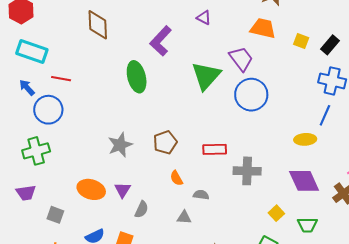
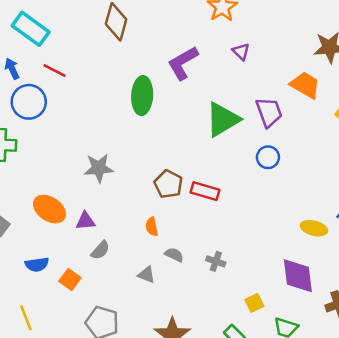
blue circle: (251, 95) -> (268, 157), size x0.6
brown pentagon: (165, 142) -> (168, 184), moved, turned 30
red rectangle: (215, 149) -> (205, 191), moved
gray cross: (247, 171) -> (216, 261), moved, size x0.6
purple triangle: (123, 190) -> (85, 221), turned 36

